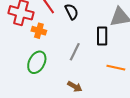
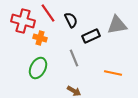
black rectangle: (102, 36) -> (91, 36), moved, turned 66
gray line: (75, 52) -> (74, 58), turned -48

